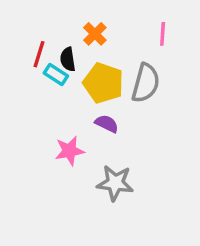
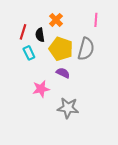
cyan rectangle: (56, 75) -> (29, 53), moved, turned 32

